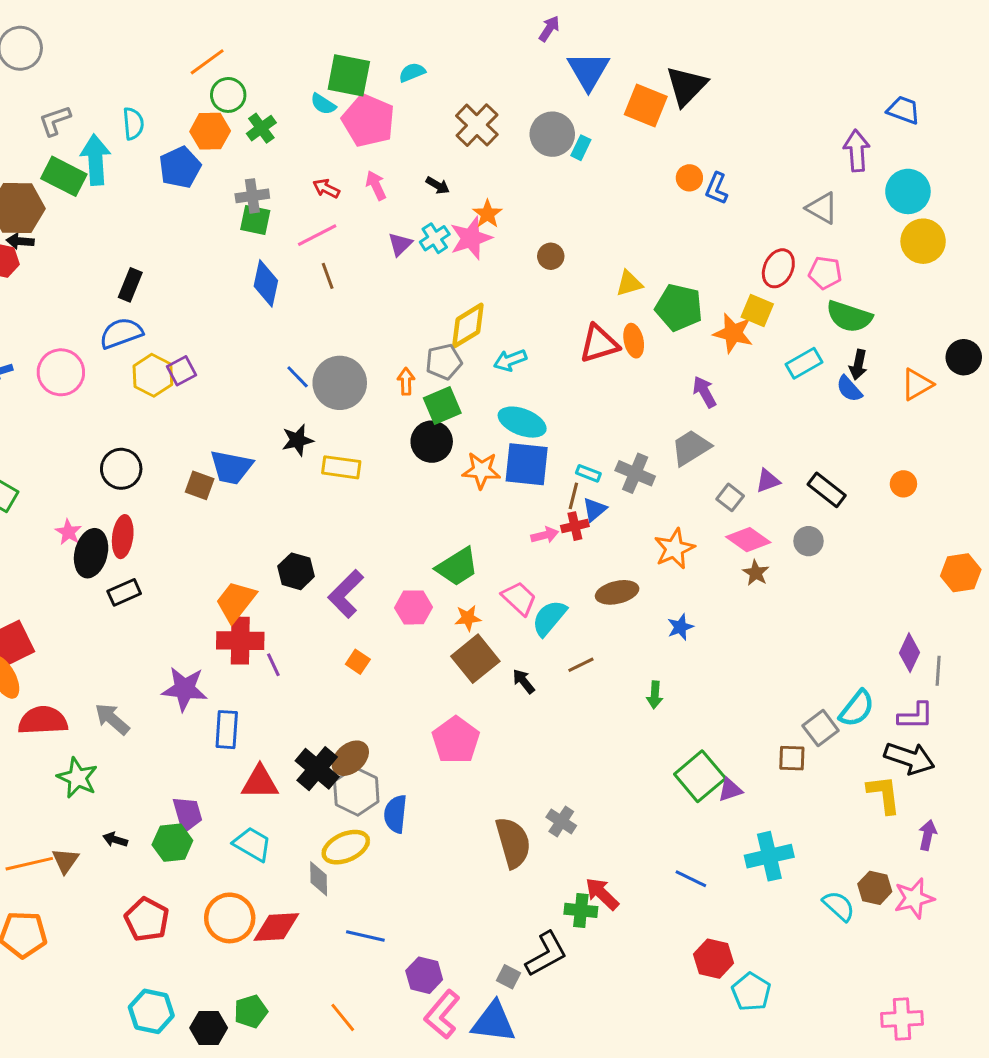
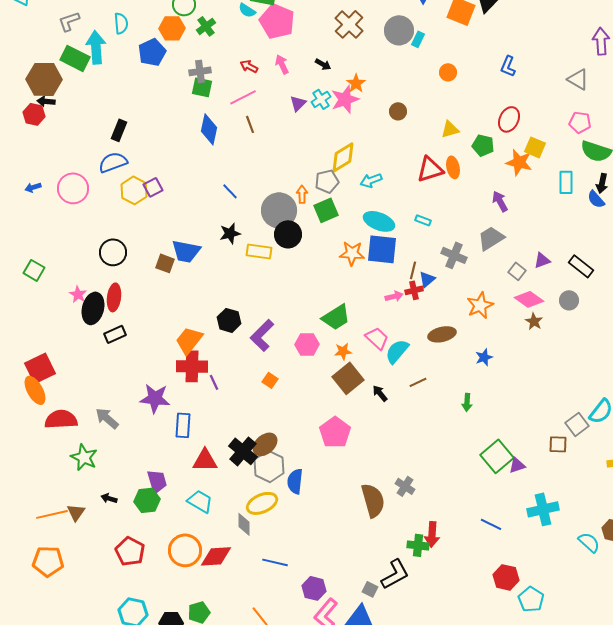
orange circle: (689, 178) -> (448, 72), moved
red ellipse: (778, 268) -> (509, 119), moved
green pentagon: (679, 307) -> (483, 145), size x0.7
cyan rectangle: (804, 363) -> (566, 182), turned -60
gray circle: (340, 383) -> (279, 210), moved
black circle: (432, 442) -> (288, 234), moved
cyan rectangle: (588, 473) -> (423, 220), moved
red arrow: (602, 894) -> (432, 534), turned -130

